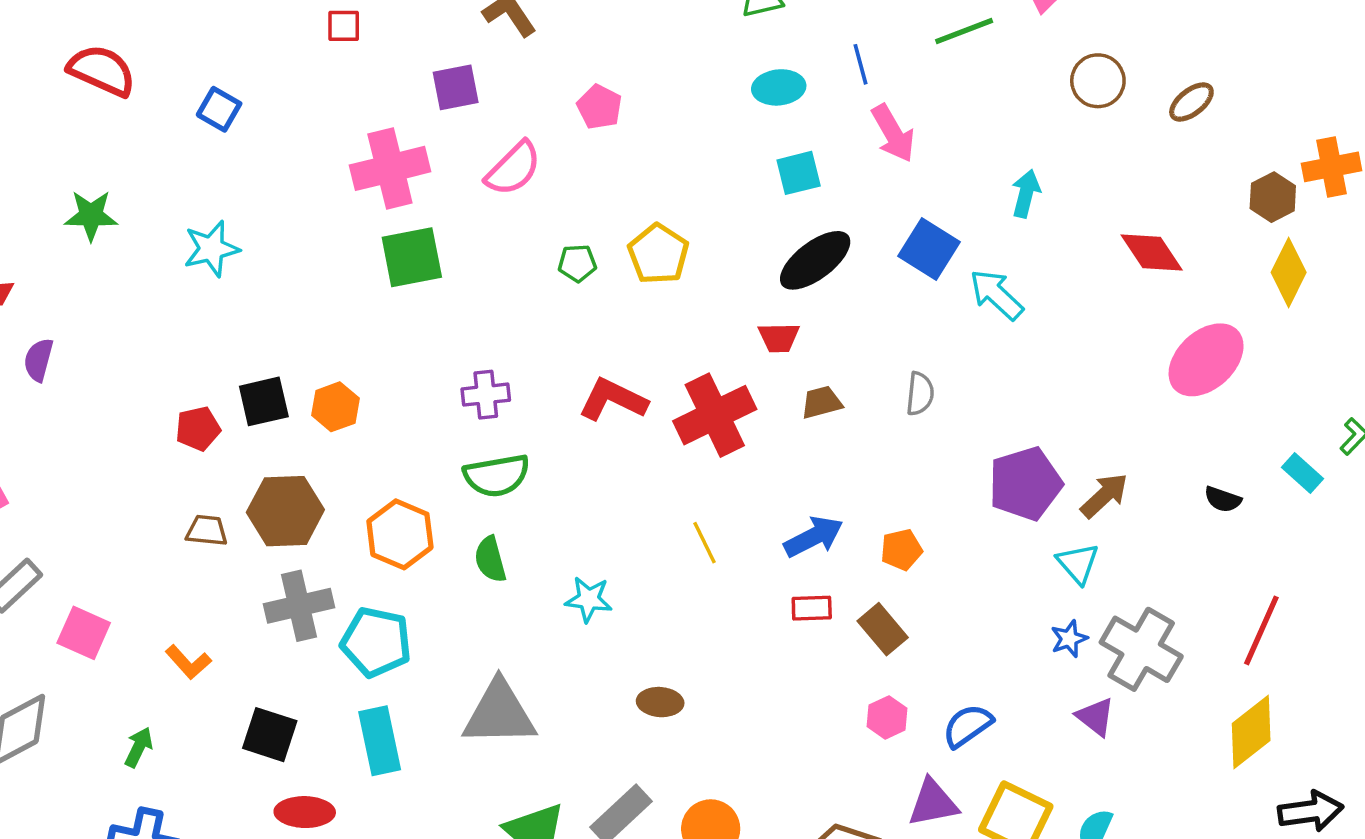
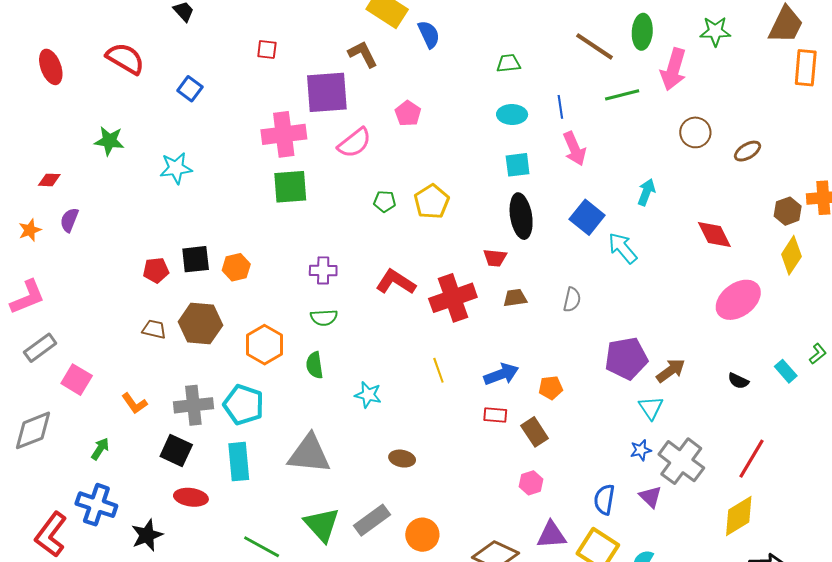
purple square: (456, 87) -> (327, 92), size x1.6
black ellipse: (815, 260) -> (521, 216), turned -69
green semicircle: (497, 475) -> (324, 318), size x0.7
gray cross: (299, 606) -> (193, 405), moved
blue semicircle: (968, 726) -> (604, 499), moved, turned -52

